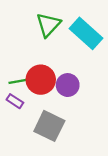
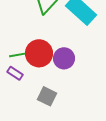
gray square: (49, 126) -> (47, 96), size x0.7

